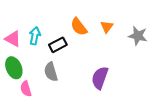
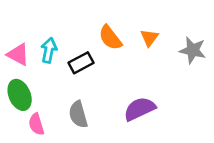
gray semicircle: (51, 72) -> (78, 114), moved
purple semicircle: (100, 78) -> (140, 109), turned 45

